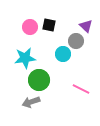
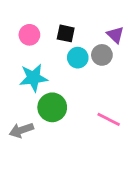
pink circle: (30, 27) -> (29, 35), moved
cyan circle: (63, 54) -> (78, 58), moved
gray arrow: (31, 102) -> (21, 130), moved

